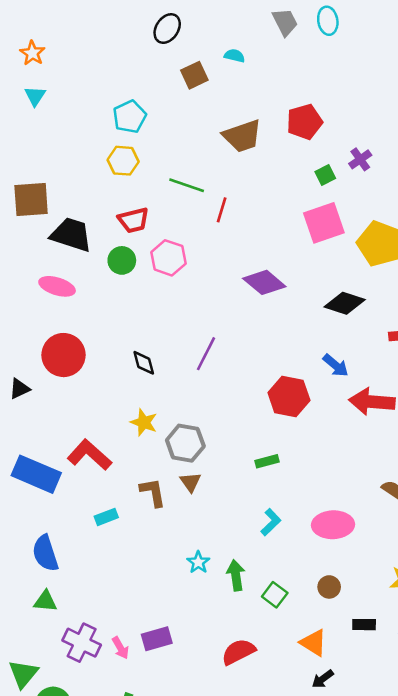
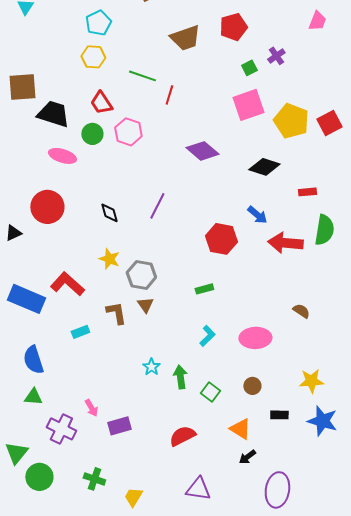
red trapezoid: (133, 220) -> (101, 103), turned 70
pink ellipse: (57, 286) -> (62, 156), moved
pink arrow: (121, 648) -> (91, 408), moved

